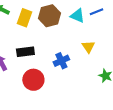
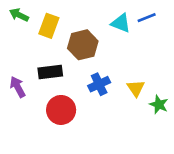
brown hexagon: (49, 16) -> (83, 45), moved
yellow triangle: (88, 47) -> (136, 88), moved

